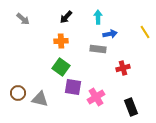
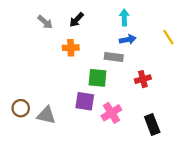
cyan arrow: (98, 17) -> (124, 17), moved
gray arrow: (23, 19) -> (45, 22), moved
green square: (61, 67) -> (97, 78), moved, turned -30

